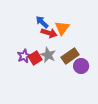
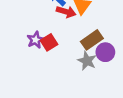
gray star: (48, 55) -> (87, 61), moved

